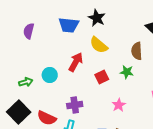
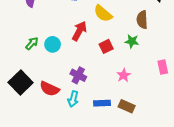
green arrow: (26, 82) -> (32, 43), moved, turned -32
purple cross: (75, 105) -> (78, 75), turned 35

